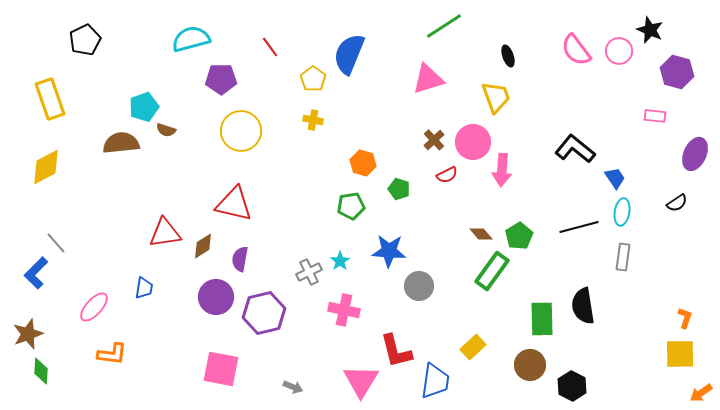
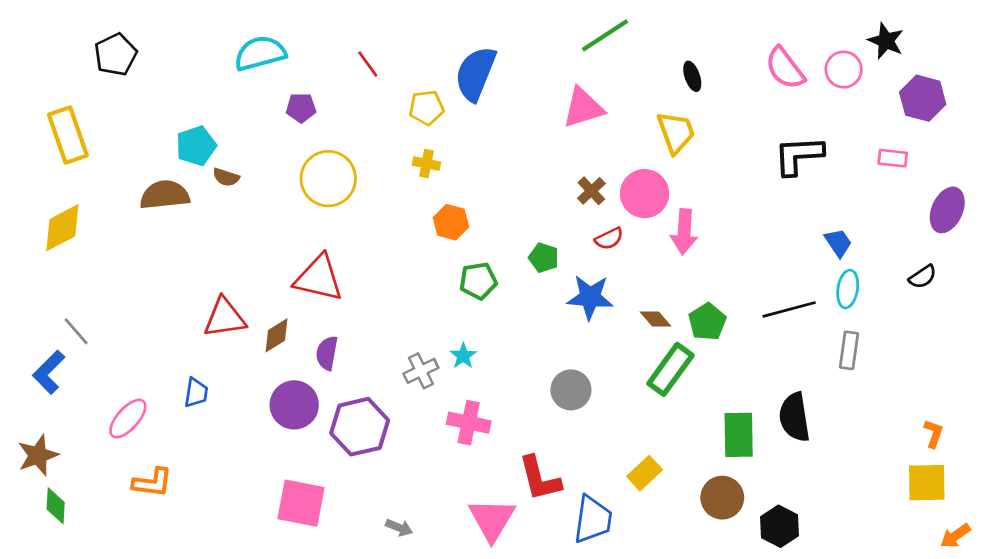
purple pentagon: (221, 79) -> (301, 108), size x0.7
yellow pentagon: (313, 79) -> (426, 108), turned 30
black L-shape: (575, 149) -> (799, 155), moved, turned -42
orange hexagon: (363, 163) -> (451, 222), moved
blue star: (389, 251) -> (590, 297), moved

